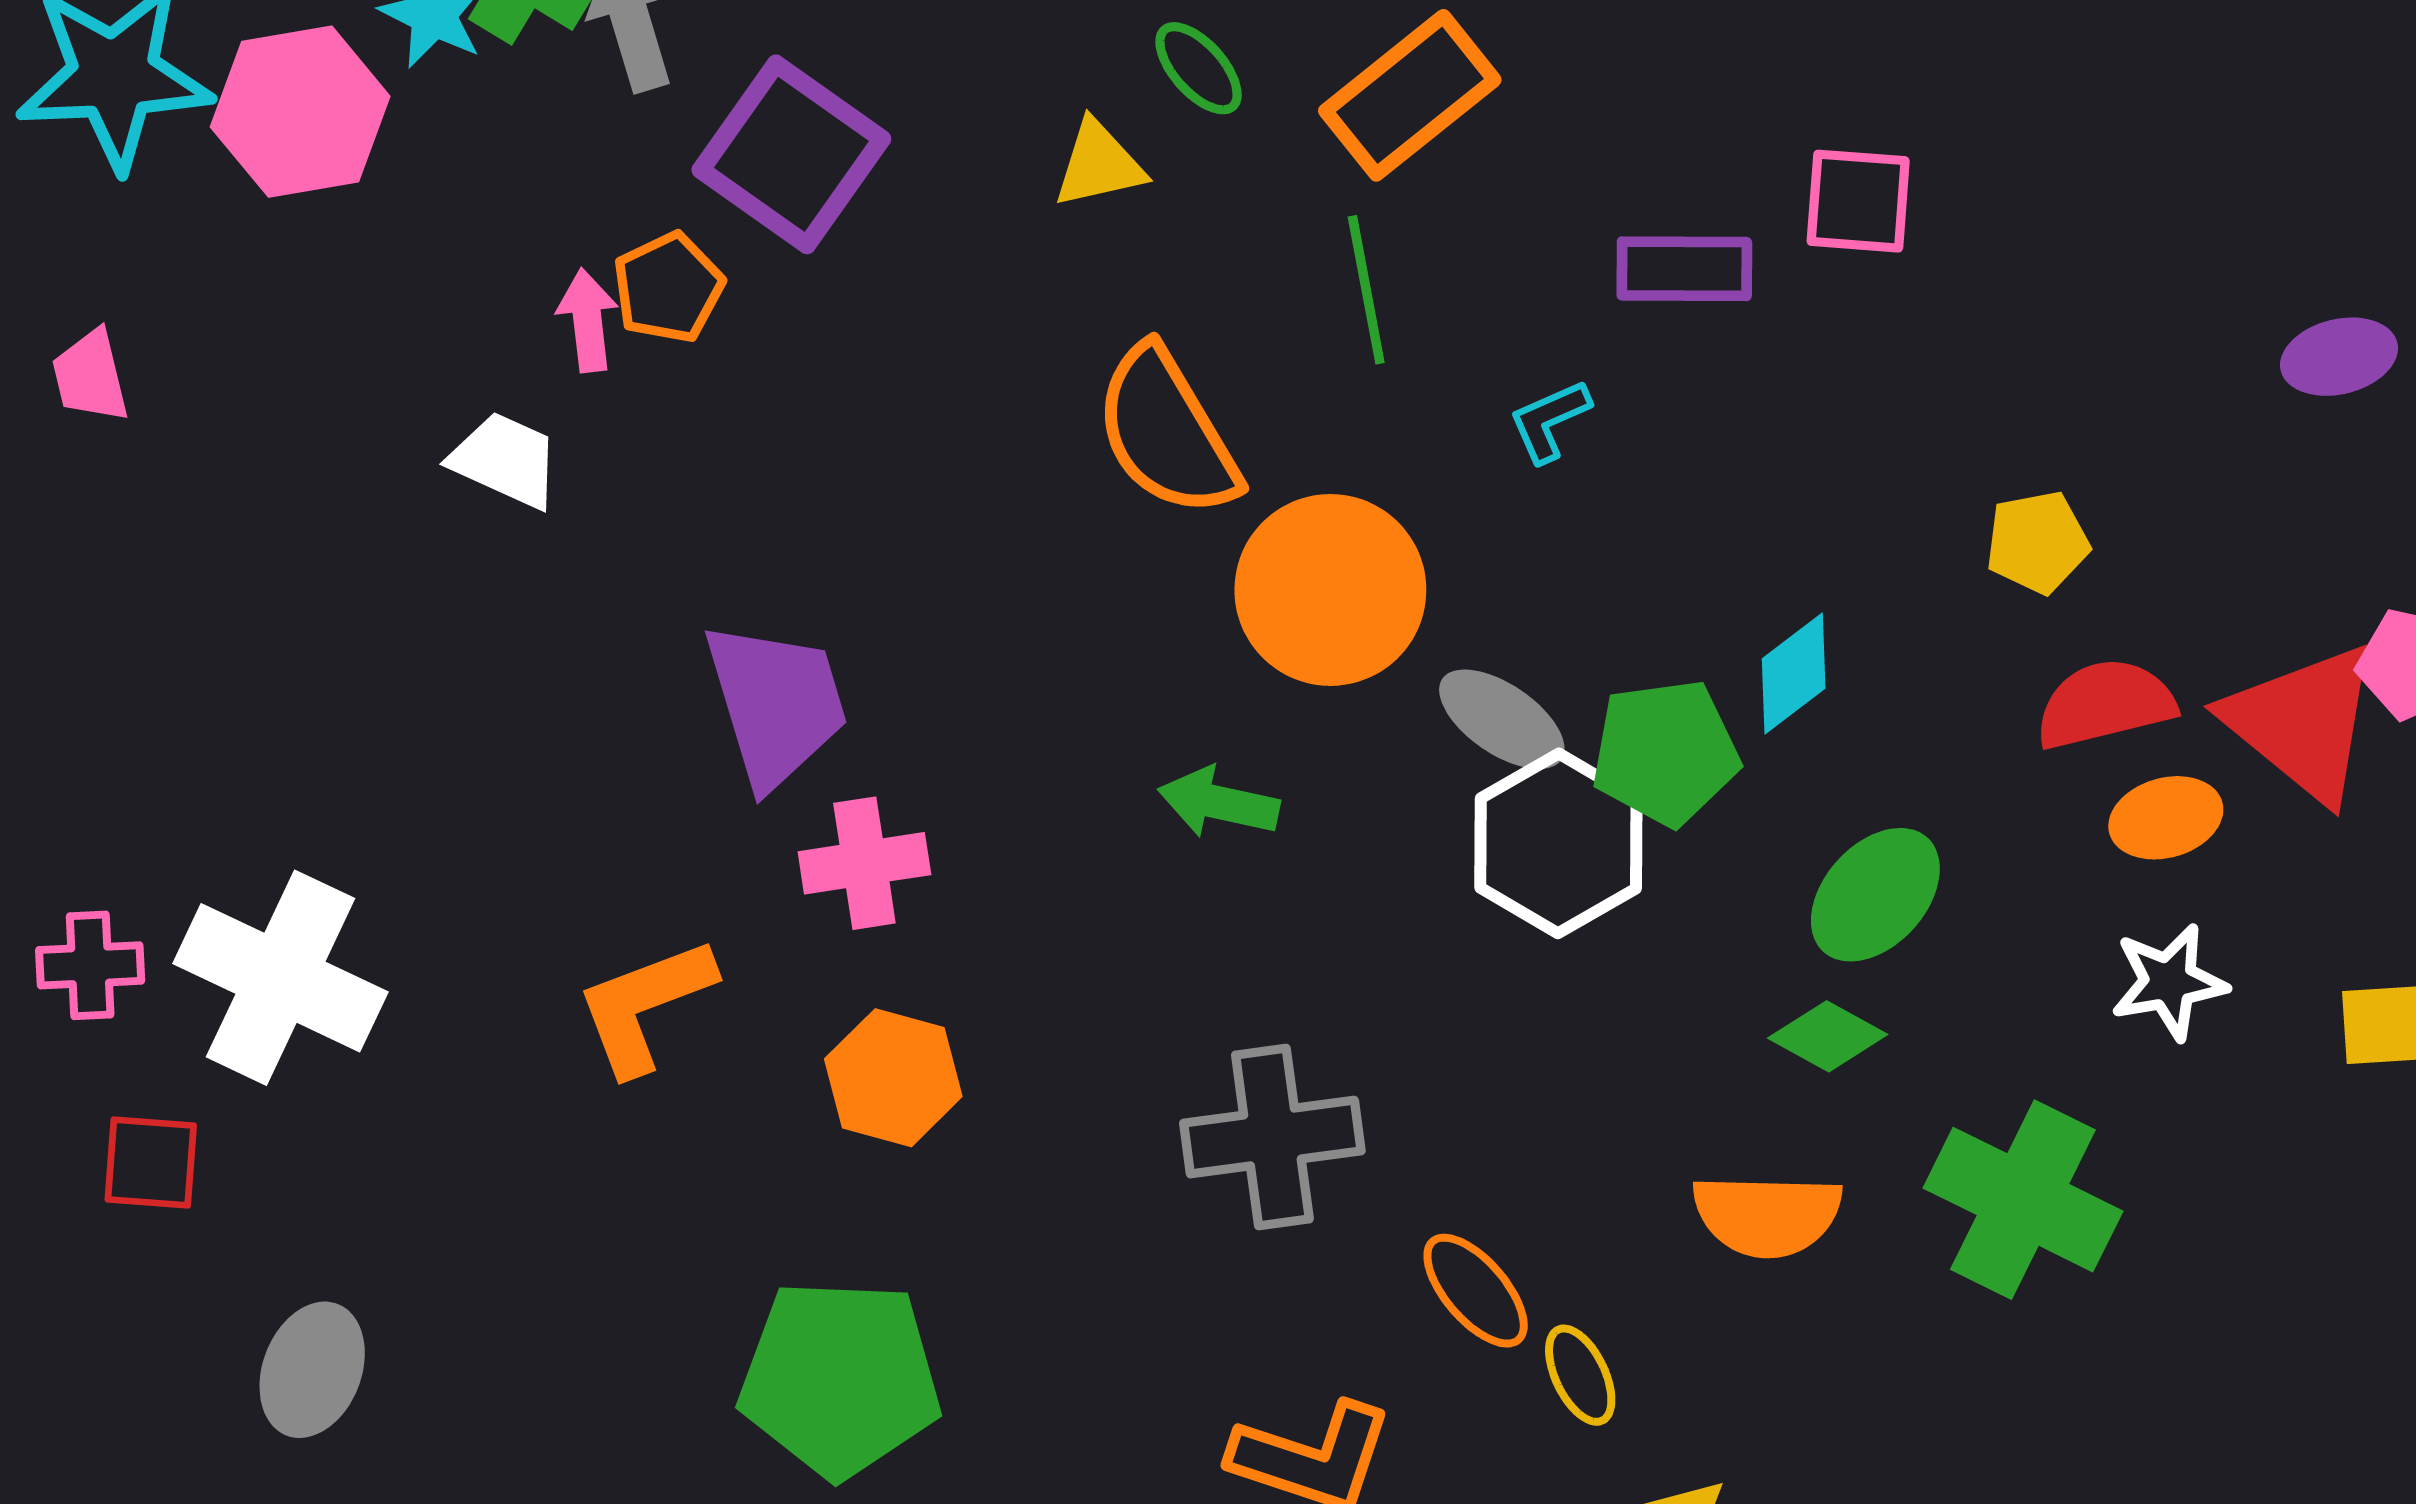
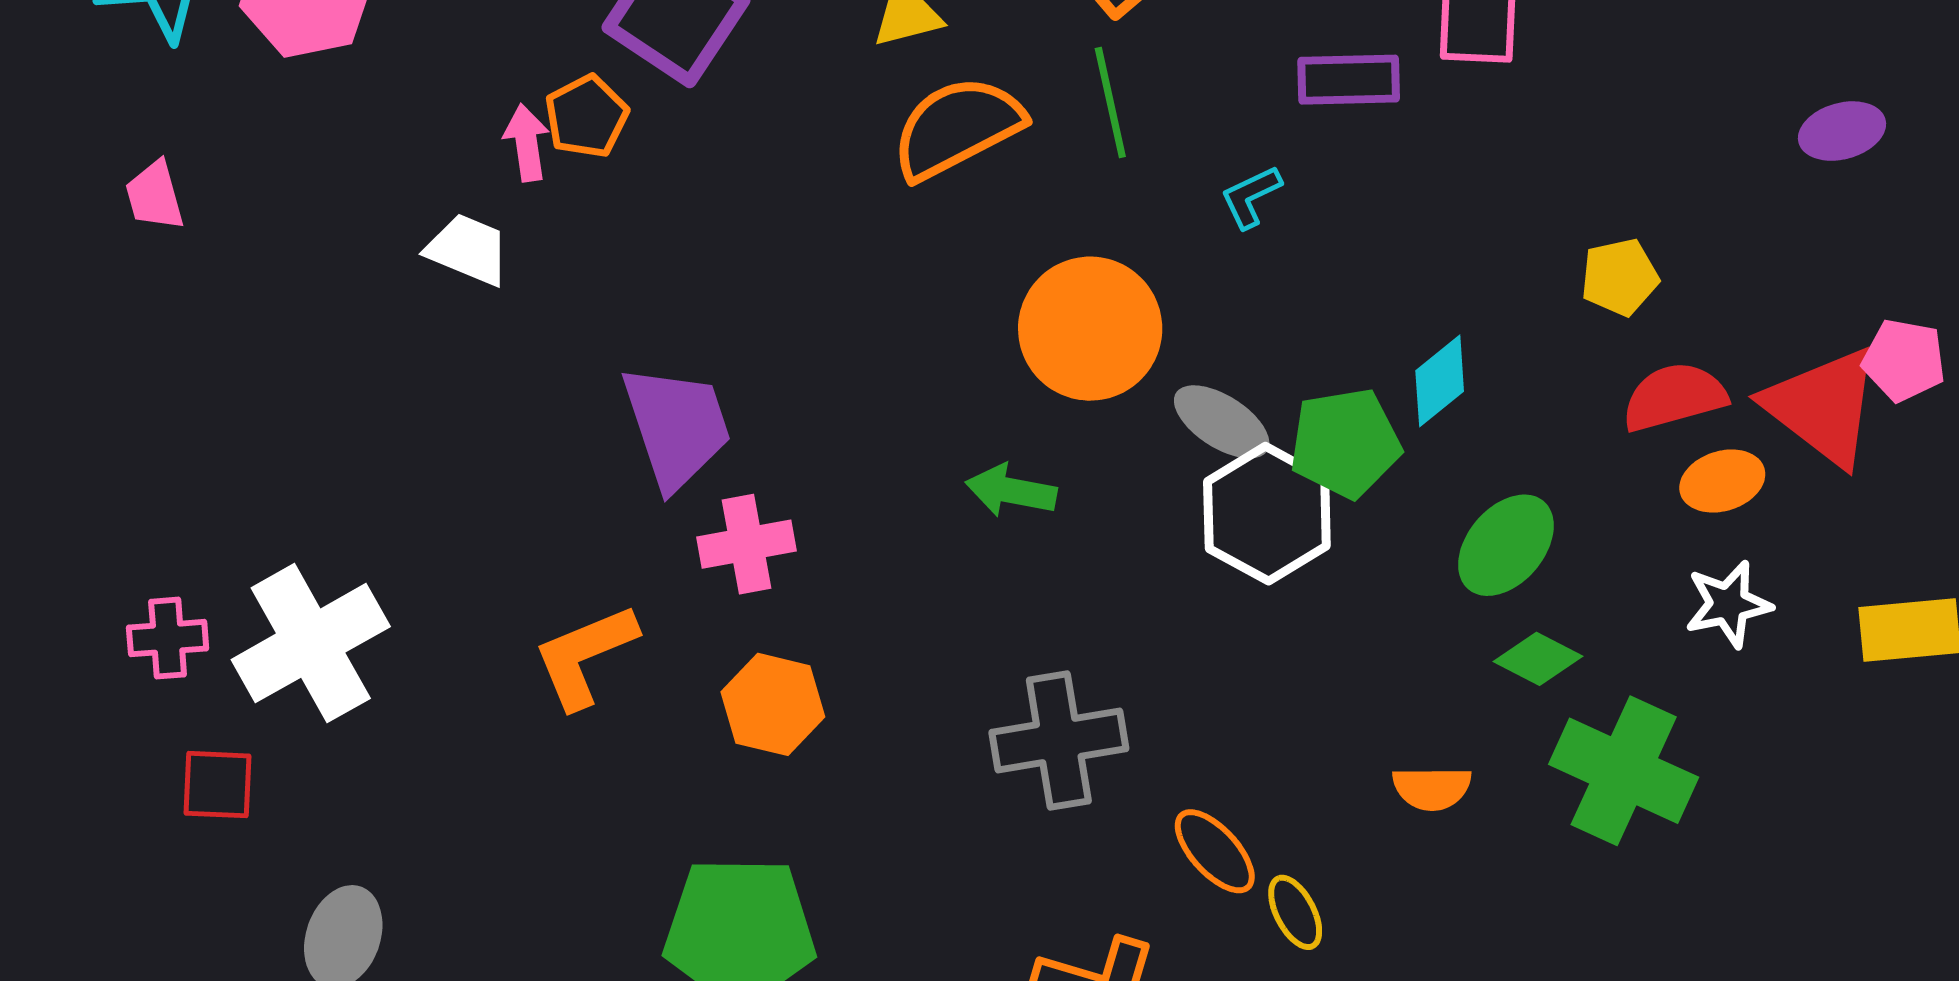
orange semicircle: (1167, 432) -> (957, 128), moved, turned 95
white cross: (280, 978) -> (311, 643), turned 37
green diamond: (1828, 1036) -> (1538, 659), moved
orange semicircle: (1767, 1215) -> (1432, 788), size x0.7

